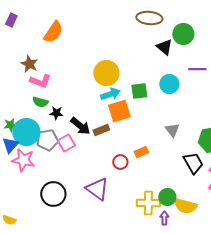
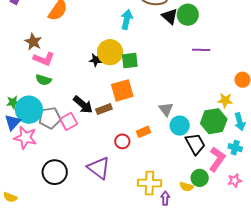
black triangle: (164, 47) -> (170, 16), moved
cyan circle: (169, 84) -> (180, 126), moved
green square: (139, 91) -> (130, 61), moved
cyan arrow: (110, 94) -> (127, 19), moved, turned -60
black star: (56, 113) -> (96, 60), moved
gray triangle: (172, 130) -> (166, 109), moved
green circle: (167, 197) -> (200, 178), moved
yellow semicircle: (185, 206) -> (186, 187), size x0.6

